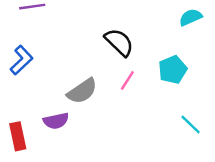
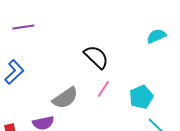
cyan pentagon: (173, 70) -> (141, 97), moved

